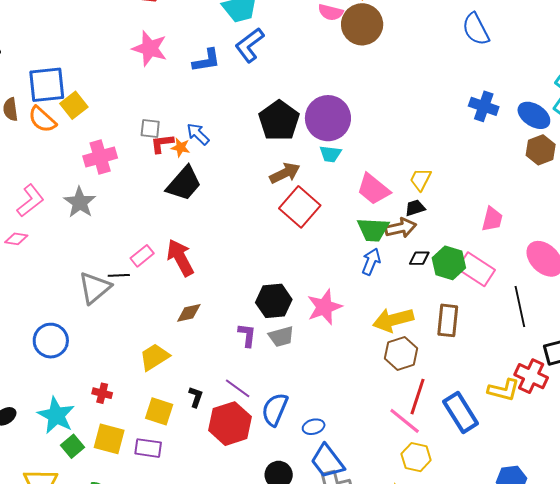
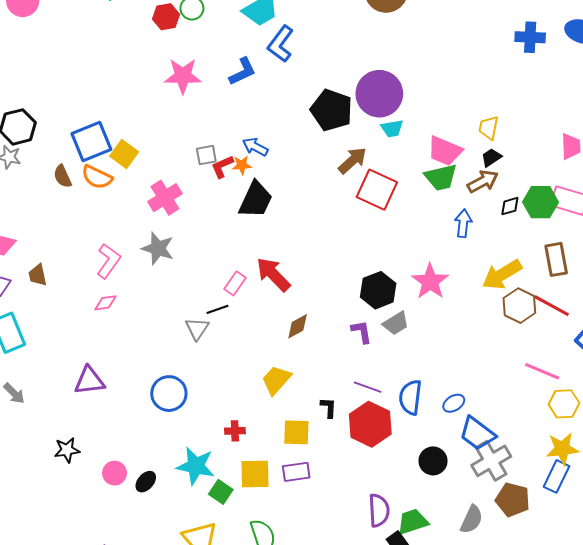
green trapezoid: (373, 230) -> (441, 177), moved
gray triangle: (95, 288) -> (197, 329), size x0.7
red line: (418, 397) -> (552, 306), moved, turned -63

